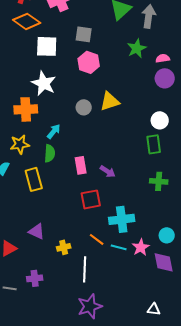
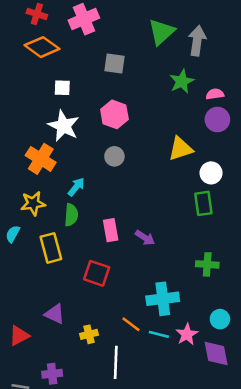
white square: (47, 46) -> (62, 88), moved, size x0.6
pink hexagon: (89, 62) -> (114, 114), moved
yellow triangle: (110, 101) -> (181, 149), moved
orange cross: (26, 109) -> (41, 159), turned 35
green cross: (159, 181) -> (207, 264), moved
red square: (91, 199) -> (97, 273), moved, turned 30

